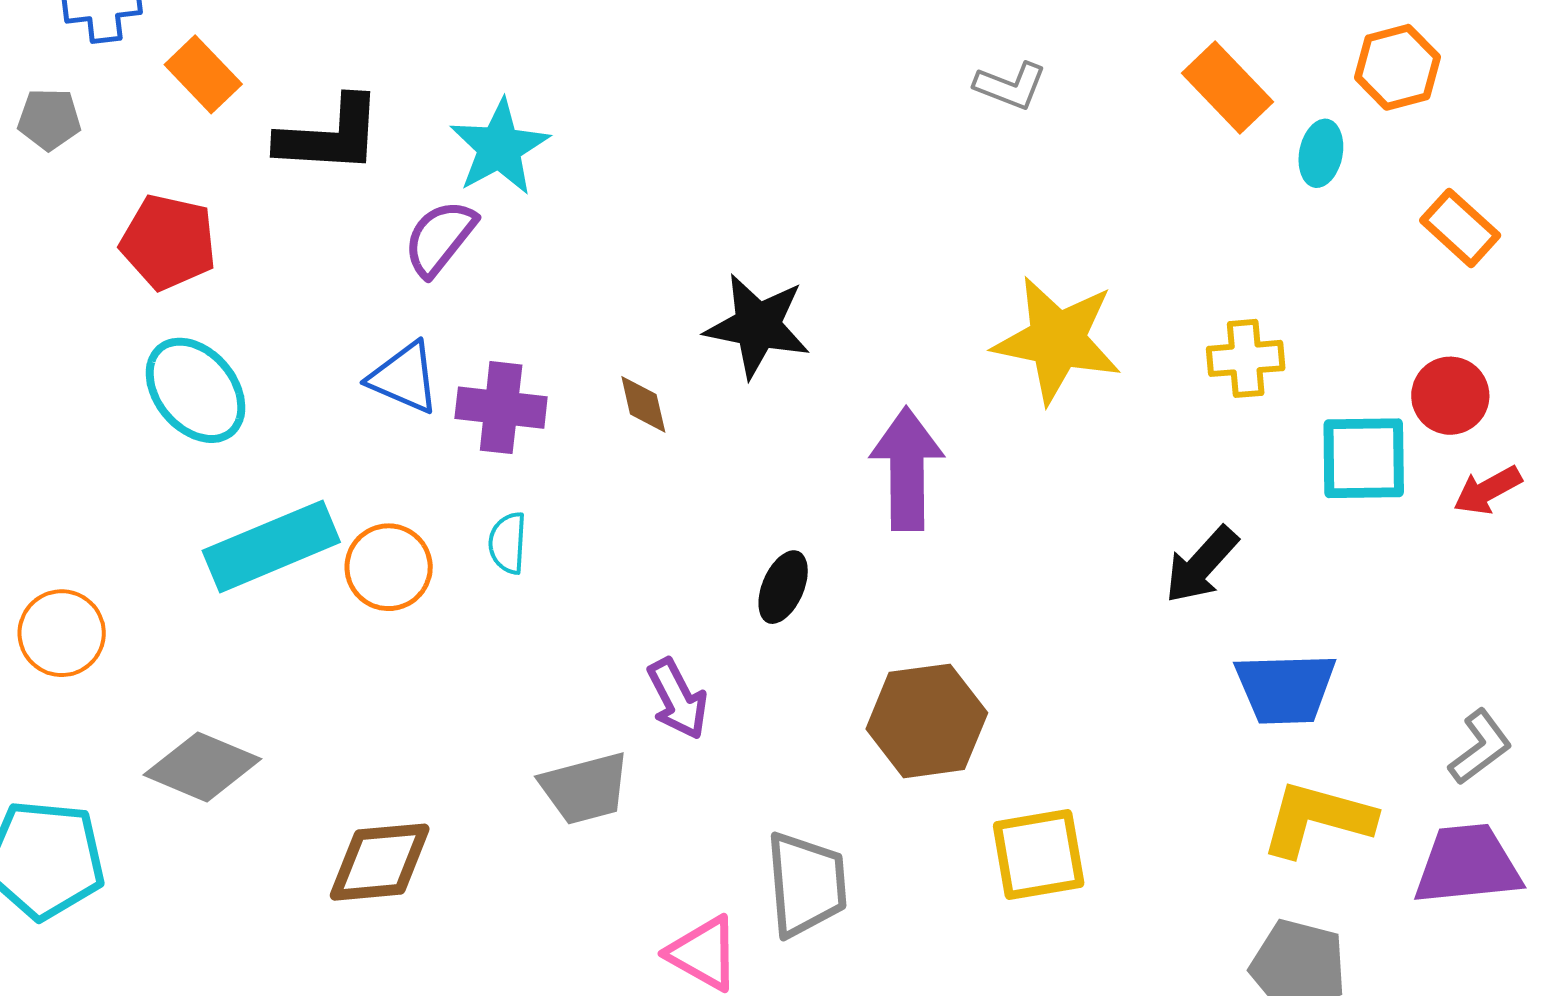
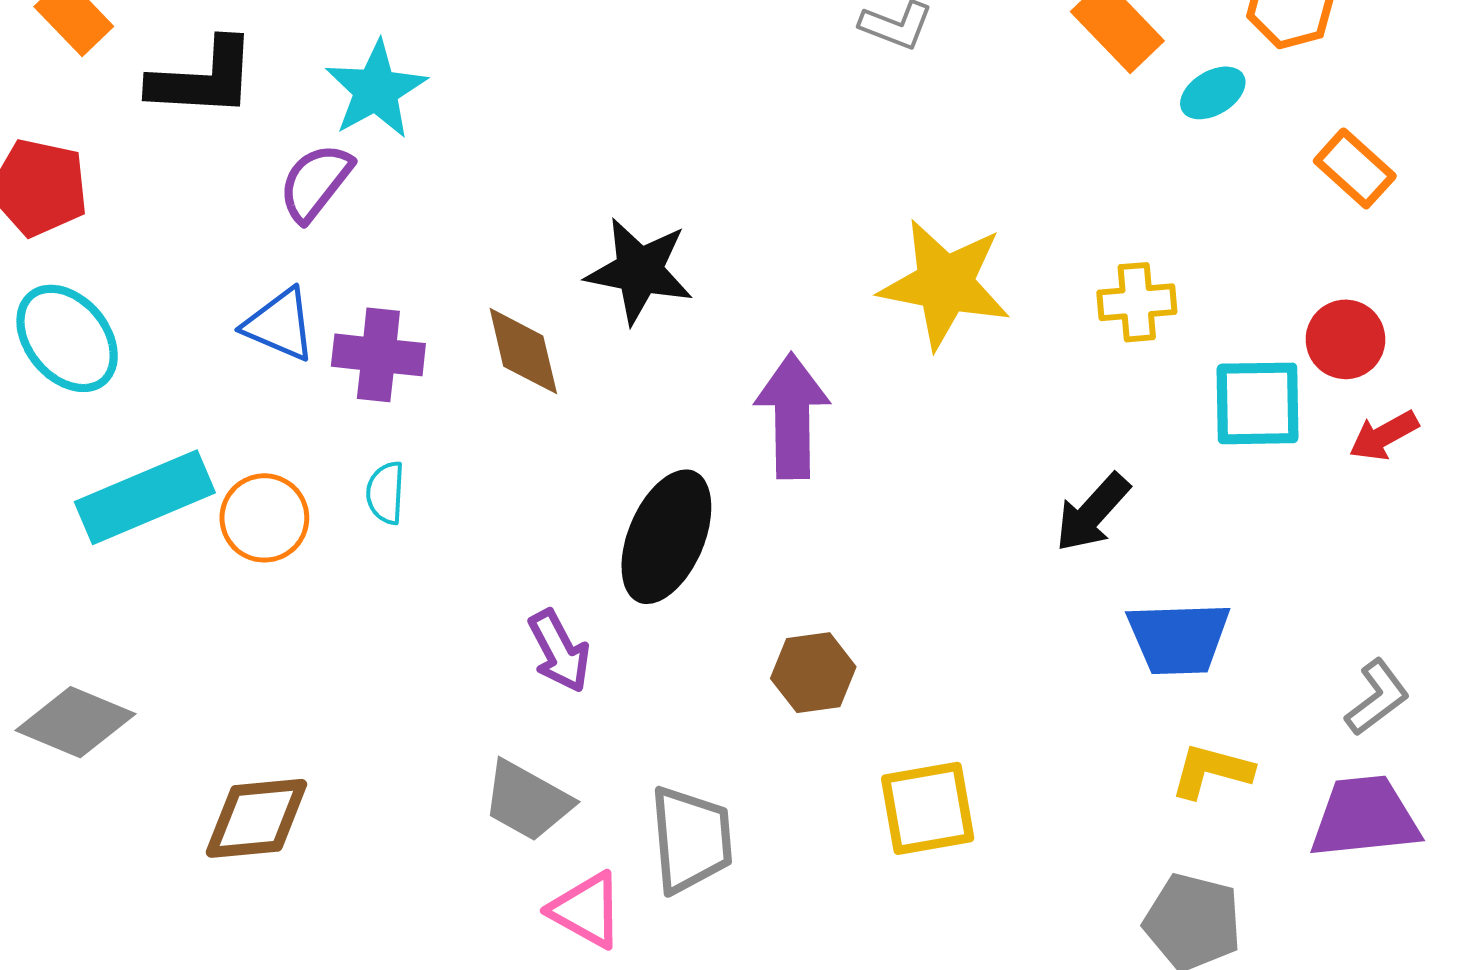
cyan ellipse: (1321, 153) -> (1213, 93), turned 48
brown diamond: (643, 404) -> (523, 351), size x1.5
black ellipse: (783, 587) -> (666, 537), size x1.8
brown hexagon: (927, 721) -> (813, 673), size x0.7
gray trapezoid: (585, 788) -> (527, 801), moved, turned 44
yellow L-shape: (1317, 819) -> (1211, 771), size x0.7

